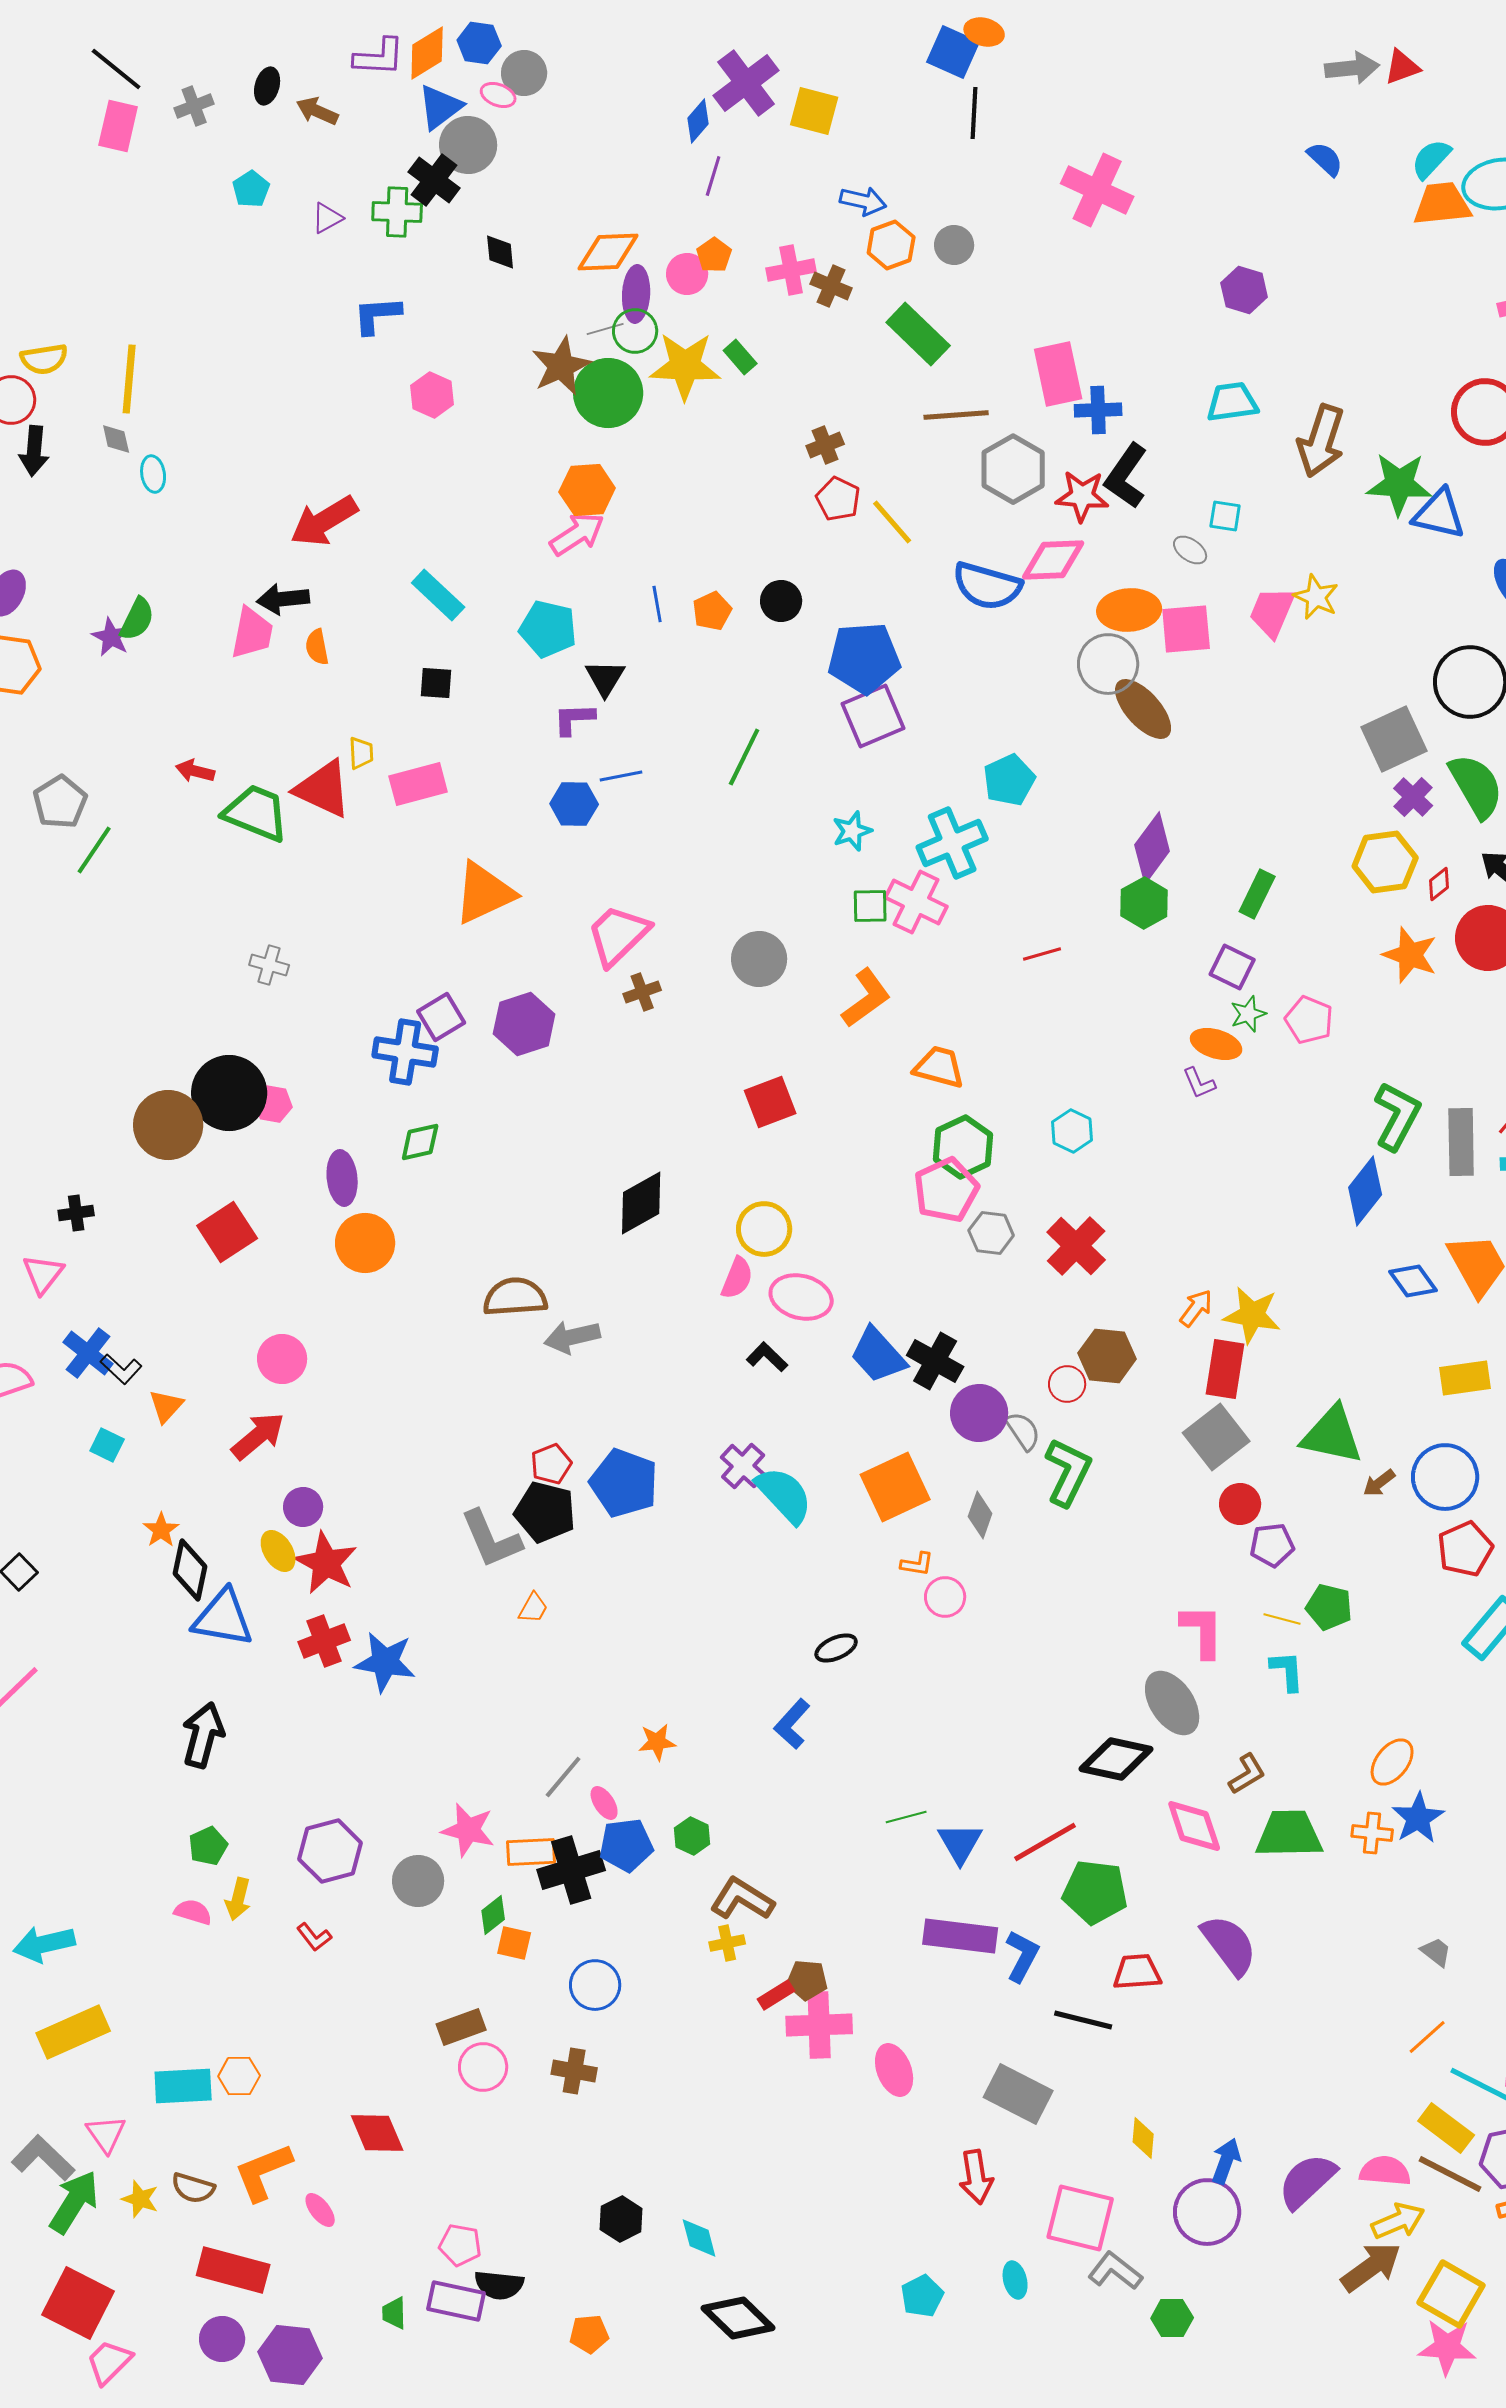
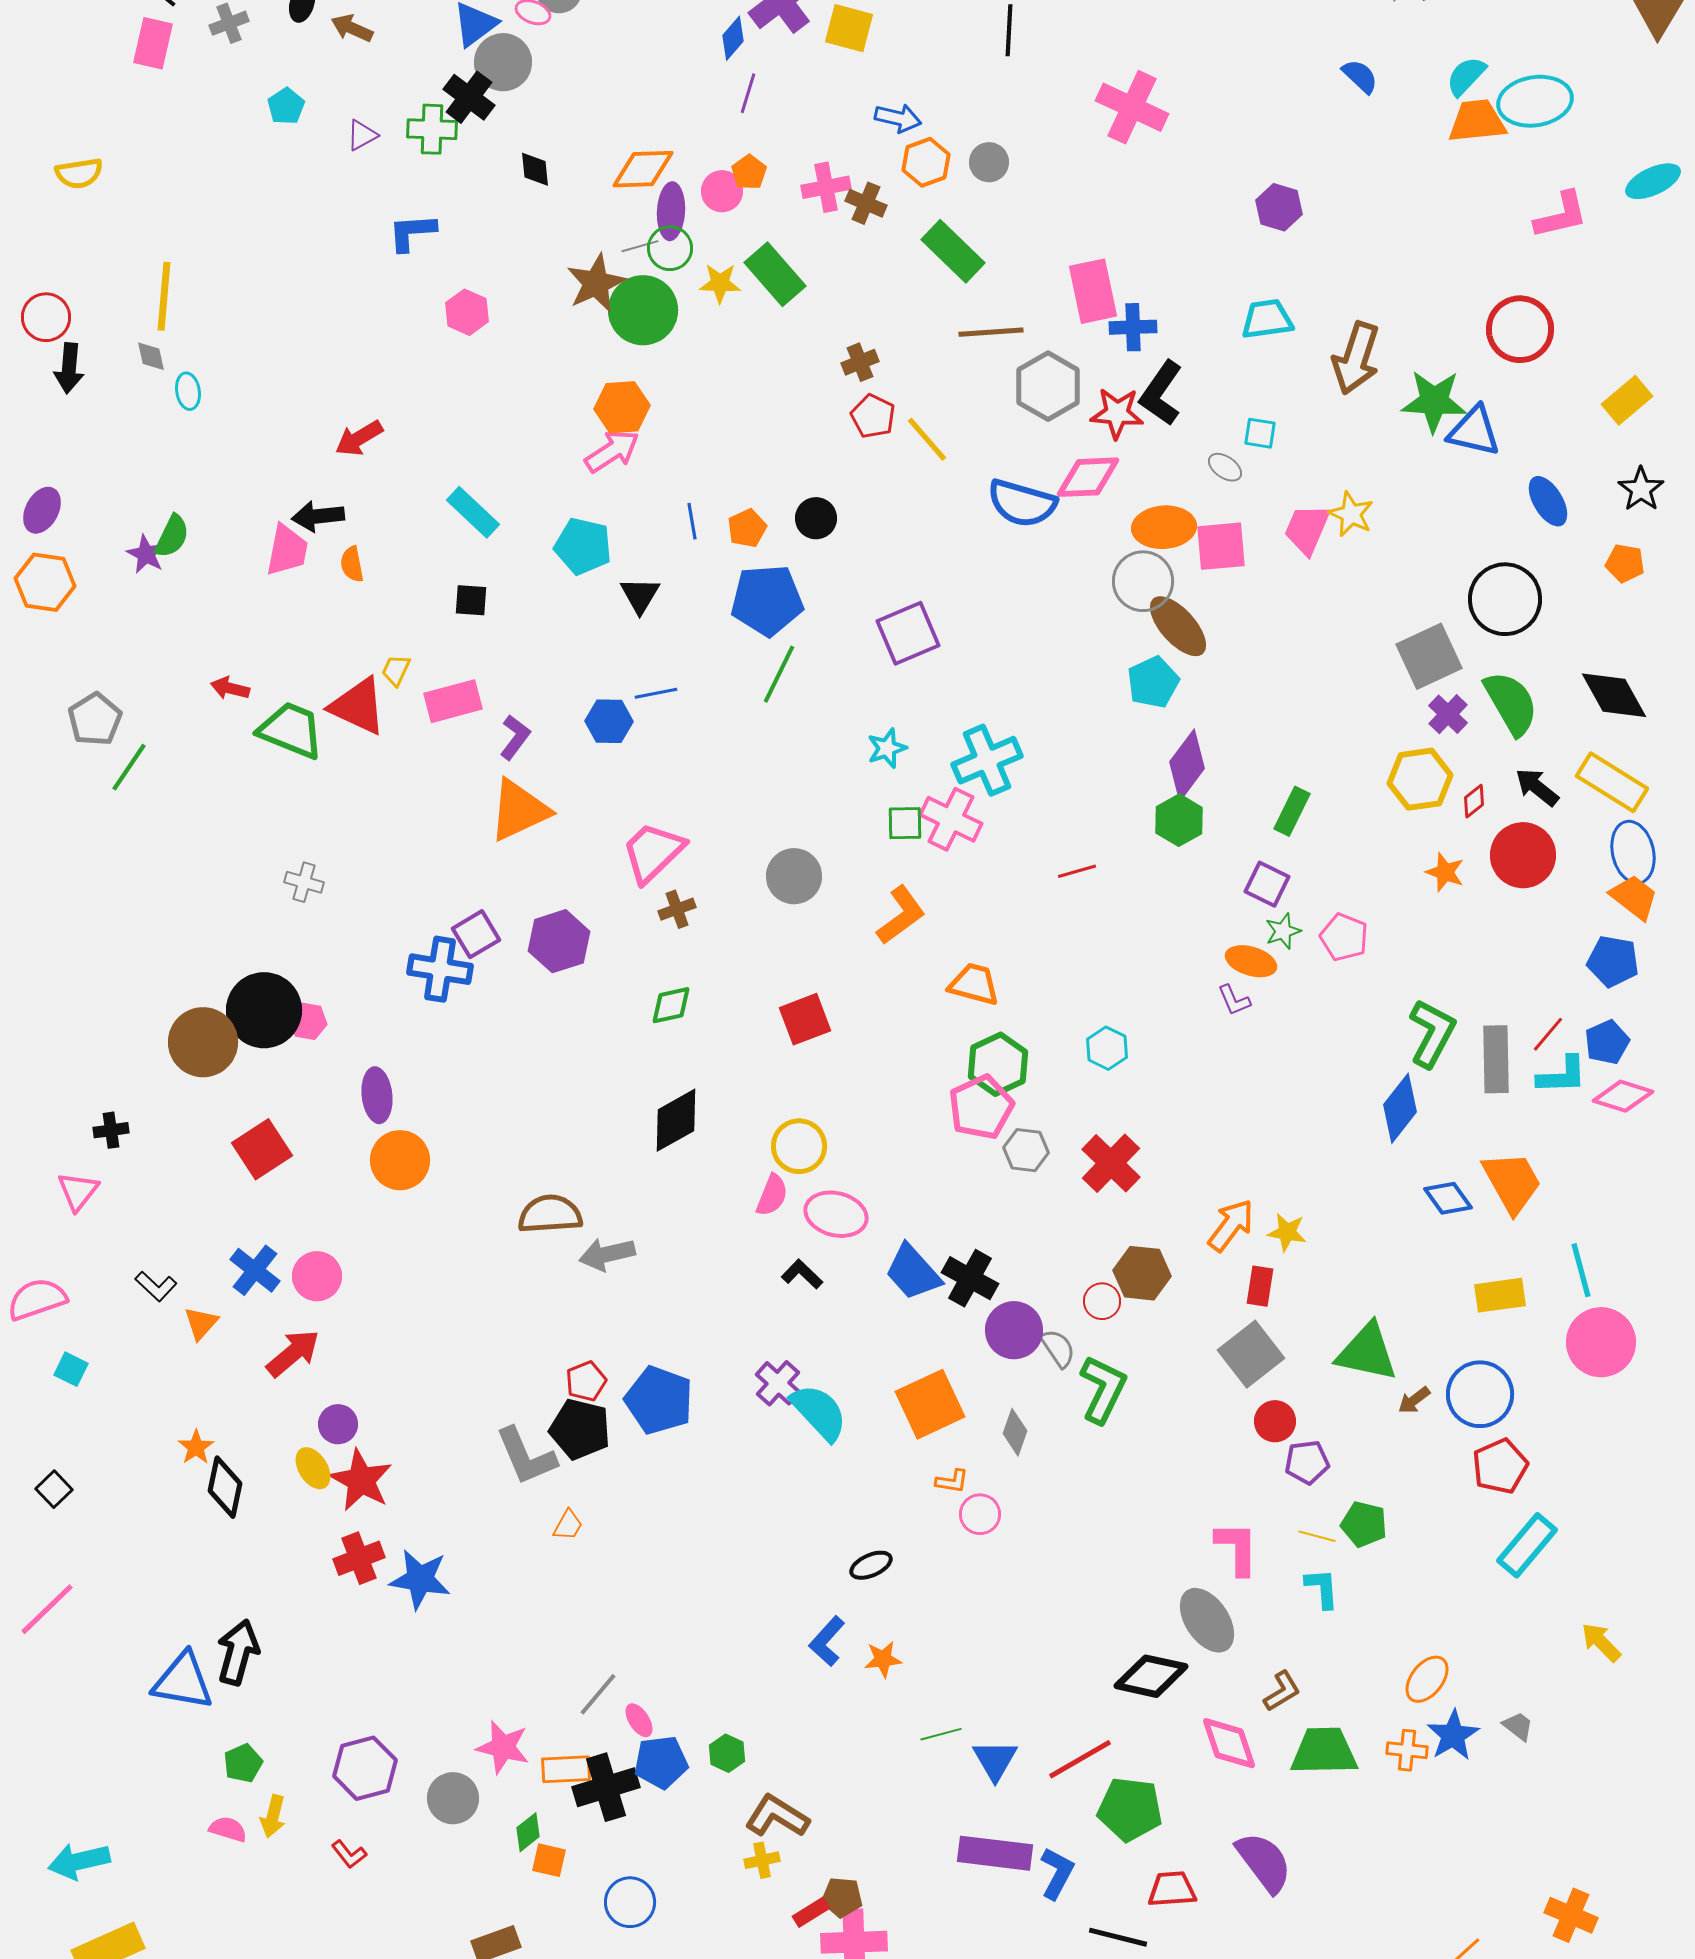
green rectangle: (740, 357) -> (775, 274), size x1.8
yellow semicircle: (44, 359) -> (79, 173), moved
yellow star: (685, 366) -> (720, 283), size x0.6
red arrow: (324, 521) -> (359, 438), size x0.7
blue pentagon: (864, 658) -> (767, 600), moved
purple L-shape: (574, 719) -> (515, 737), moved, turned 129
yellow trapezoid: (361, 753) -> (396, 670), turned -152
cyan pentagon: (1009, 780) -> (1153, 682), moved
orange star: (1410, 955) -> (1445, 872), size x0.7
green diamond: (420, 1142) -> (671, 1005), moved
orange arrow: (1196, 1308) -> (1231, 1225), size x1.4
yellow star: (1252, 1315) -> (1287, 1232), size x0.7
blue cross: (88, 1353) -> (255, 1270), moved
red rectangle: (1225, 1369) -> (1260, 1286), size x0.7
cyan square: (107, 1445) -> (71, 1369), moved
blue triangle: (223, 1618) -> (183, 1681), moved
orange star: (657, 1742) -> (883, 1659), moved
gray trapezoid: (1436, 1952) -> (1518, 1726), moved

